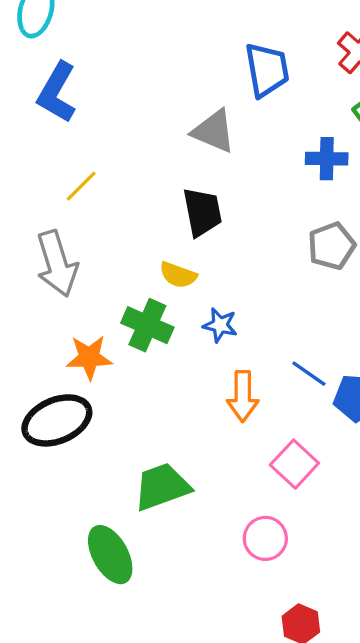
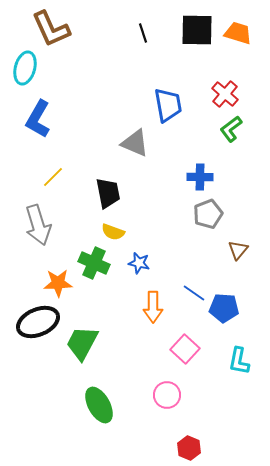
blue cross: (327, 159) -> (200, 177), moved
black trapezoid: (202, 212) -> (108, 193), moved
green trapezoid: (162, 487) -> (82, 343), moved, turned -42
green ellipse: (110, 555) -> (99, 405), moved

